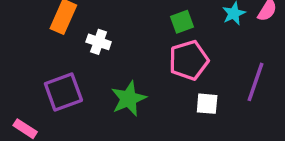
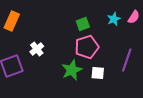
white cross: (99, 42) -> (37, 49), moved, turned 32
green star: (129, 99) -> (72, 70), moved

